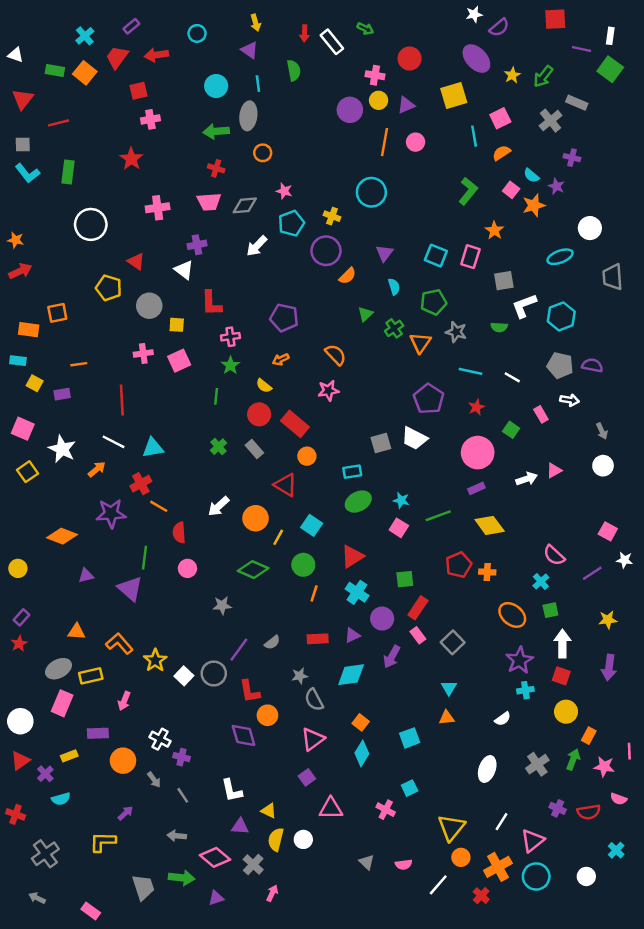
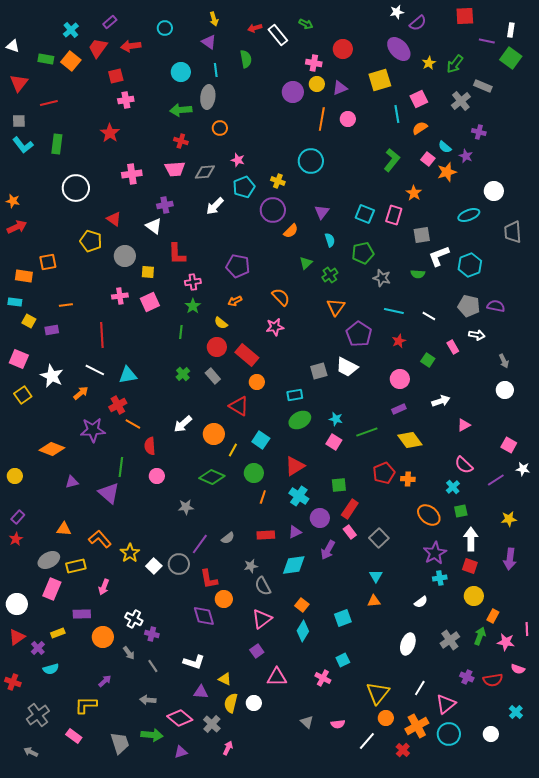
red arrow: (304, 33) -> (255, 28), turned 72
orange triangle: (420, 343) -> (336, 307), moved
pink circle: (478, 453) -> (400, 379), size x0.7
pink triangle: (554, 470) -> (464, 425), moved
white L-shape: (232, 790) -> (194, 662), turned -60
pink rectangle: (91, 911) -> (74, 736), moved

